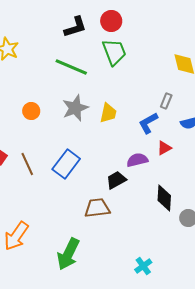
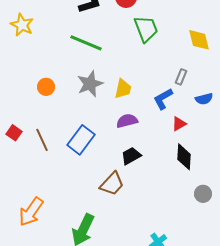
green trapezoid: (114, 52) -> (146, 29), moved
purple semicircle: (137, 160) -> (127, 121), moved
black diamond: (164, 198) -> (184, 157), moved
brown trapezoid: (97, 208) -> (112, 184), turned 140

